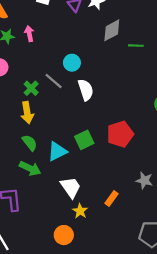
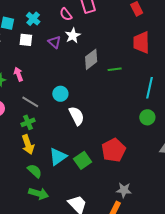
gray line: (54, 81) -> (30, 102), moved
green cross: (31, 88) -> (28, 122), turned 32
cyan triangle: (57, 151) -> (58, 157), moved
gray star: (144, 180) -> (124, 190), moved

